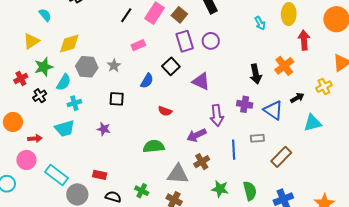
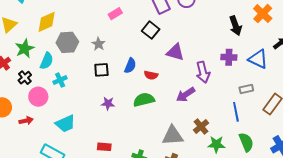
gray star: (114, 66) -> (98, 44), moved
blue semicircle: (147, 81) -> (130, 66), moved
purple triangle: (201, 81) -> (175, 52), moved
cyan trapezoid: (65, 128) -> (65, 124), moved
purple star: (104, 129) -> (108, 103), moved
green semicircle: (154, 146) -> (144, 100), moved
blue line: (234, 150) -> (236, 112), moved
pink circle: (26, 160) -> (38, 97), moved
brown cross: (202, 162) -> (201, 127), moved
red rectangle: (100, 175) -> (104, 147), moved

